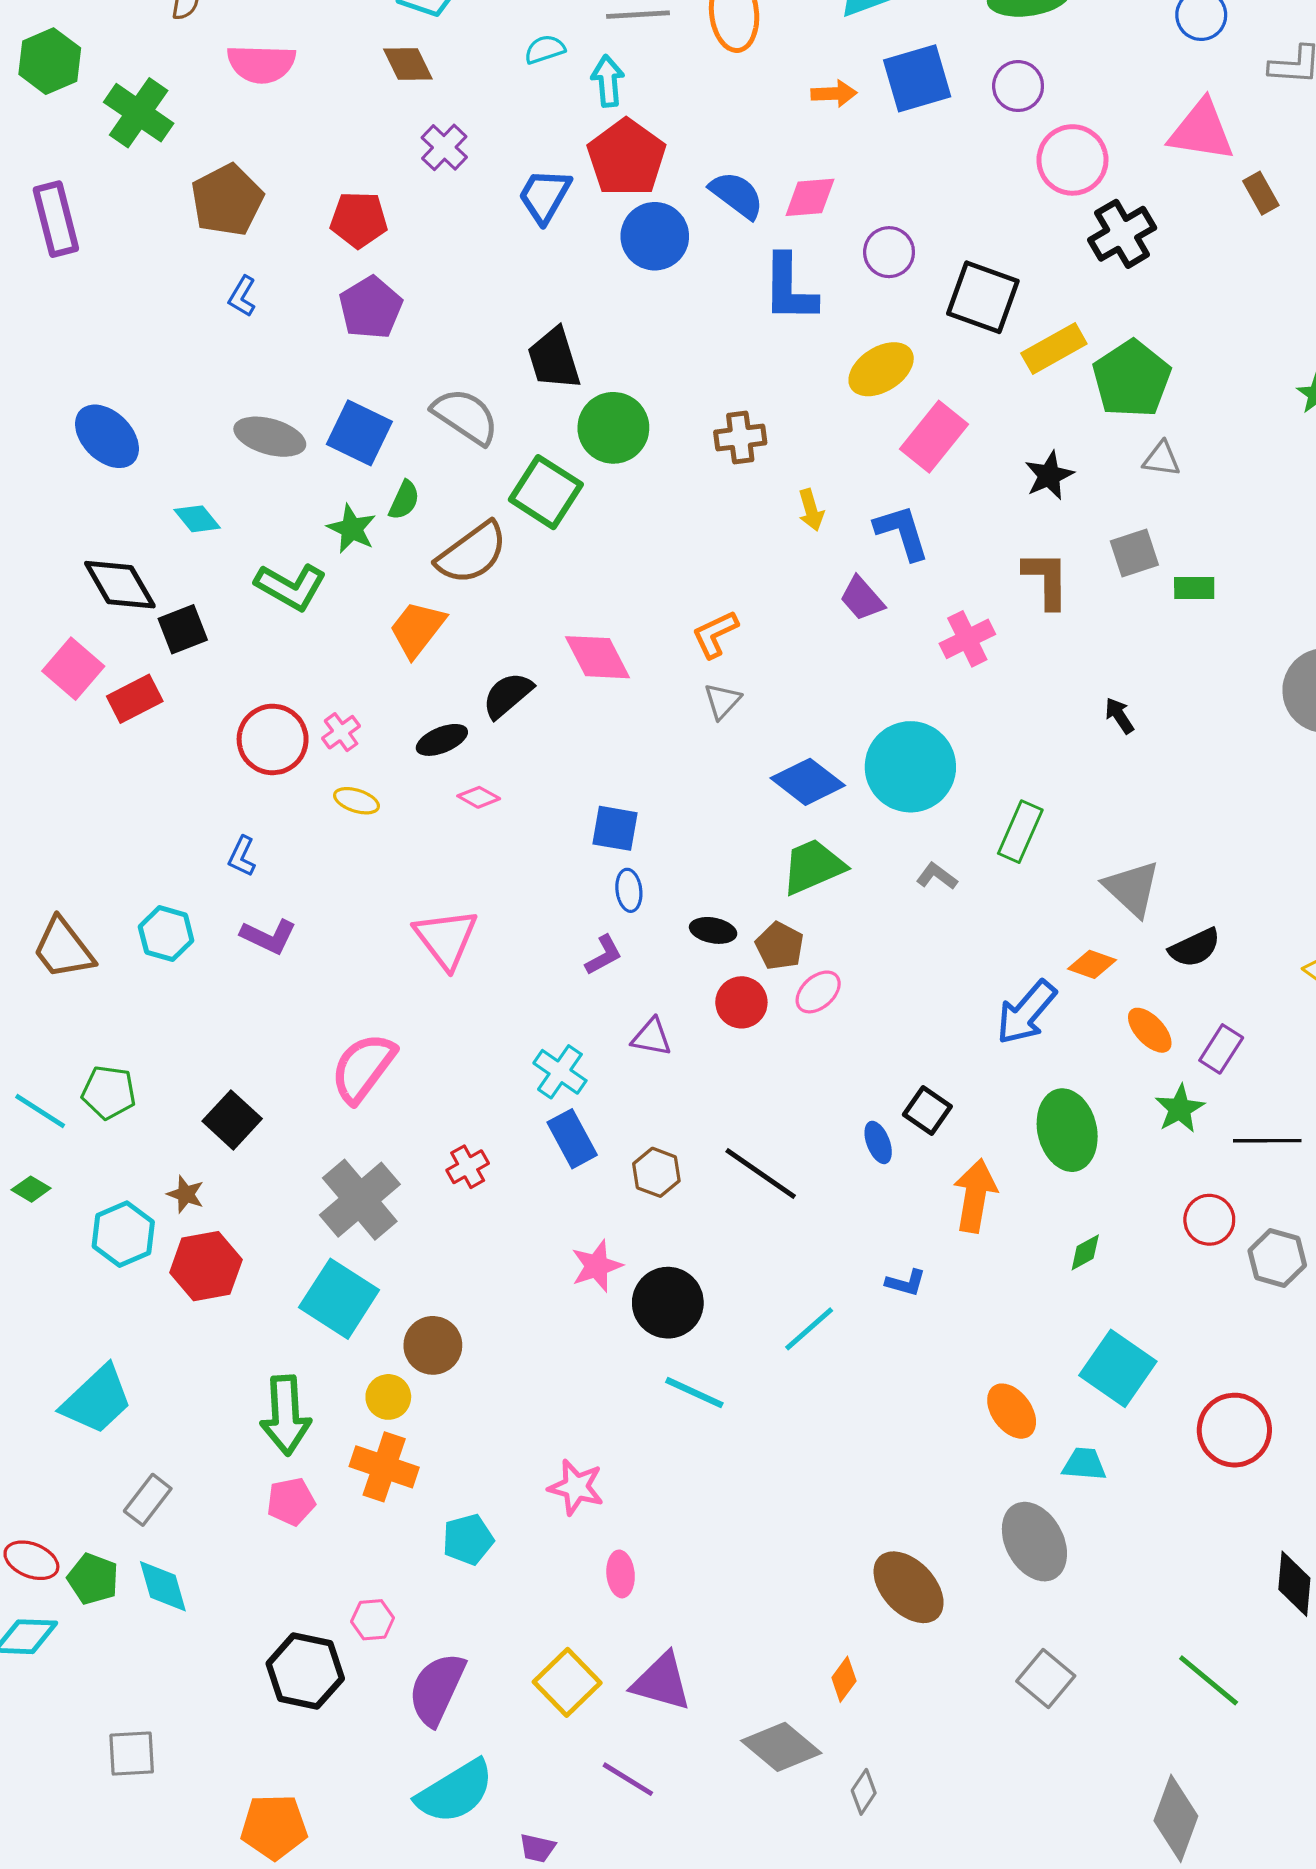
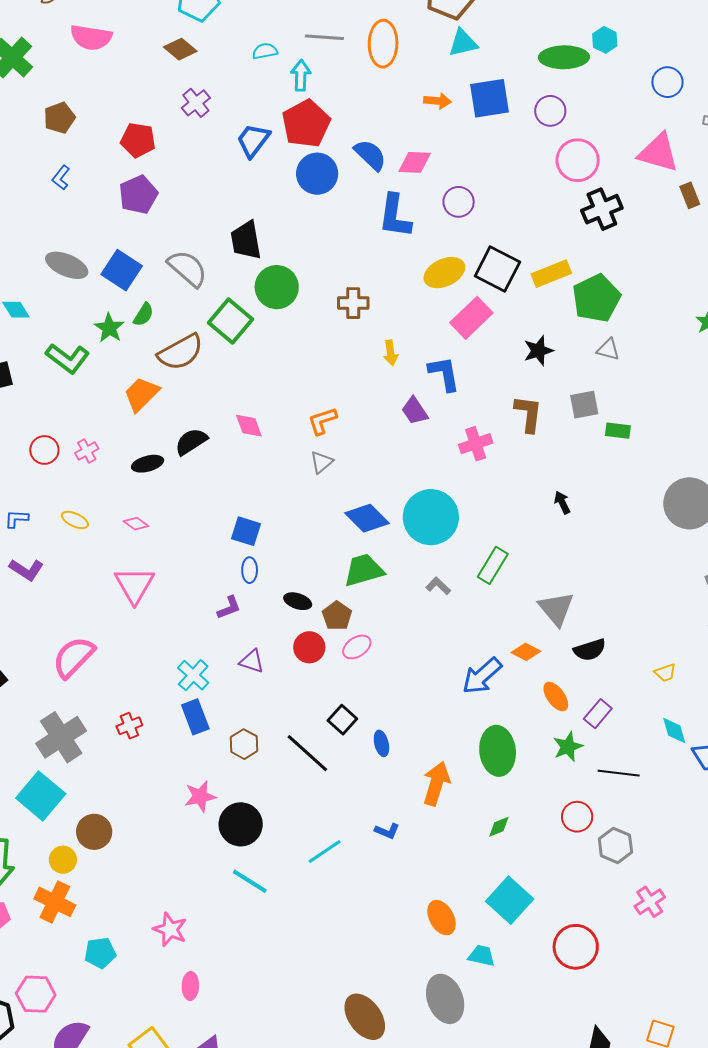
brown diamond: (408, 64) -> (180, 49), turned -32
brown pentagon: (227, 200) -> (59, 118), size x0.7
black square: (983, 297) -> (497, 269), moved
pink diamond: (598, 657) -> (249, 426), size x0.7
red circle: (273, 739) -> (44, 450), size x0.7
pink diamond: (479, 797) -> (136, 524), moved
yellow ellipse: (356, 801) -> (75, 520), moved
blue L-shape: (242, 856) -> (16, 519), turned 60
black square: (927, 1110) -> (342, 720), moved
pink hexagon: (373, 1620) -> (36, 994), size x1.5

